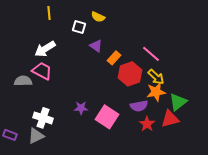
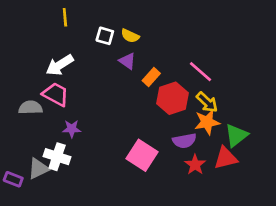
yellow semicircle: (98, 17) -> (130, 36), moved
purple star: (81, 108) -> (72, 129), moved
gray triangle: (36, 136) -> (38, 169), moved

